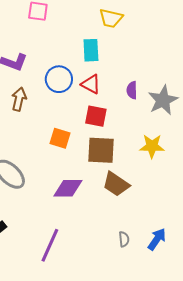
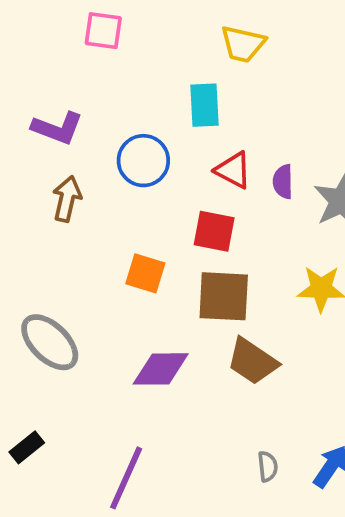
red triangle: (91, 84) -> (233, 170), moved

